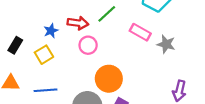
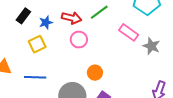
black rectangle: (15, 45) -> (23, 16), moved
orange circle: (109, 79) -> (95, 73), size x0.6

